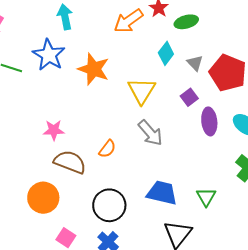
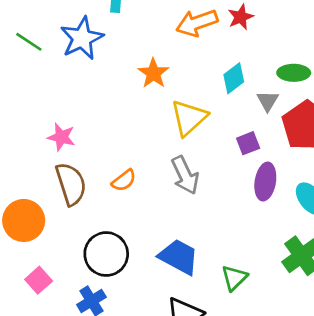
green ellipse: (186, 22) -> (294, 73), moved
orange star: (94, 69) -> (153, 73), moved, size x0.7
brown semicircle: (70, 162) -> (71, 184), turned 36

